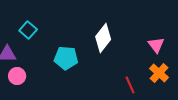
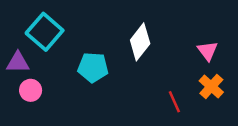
cyan square: (28, 30) -> (45, 32), size x1.6

